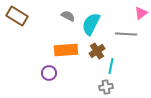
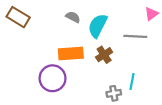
cyan line: (111, 66) -> (132, 82), moved
purple circle: (49, 73) -> (53, 78), size x1.6

